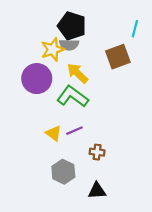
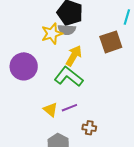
yellow arrow: (77, 73) -> (74, 56), turned 75
purple circle: (37, 79) -> (24, 66), moved

